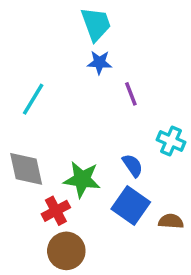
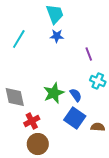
purple line: (131, 94) -> (89, 54), moved
cyan line: (33, 99) -> (19, 39), moved
green star: (82, 179) -> (54, 93), moved, turned -30

